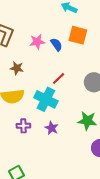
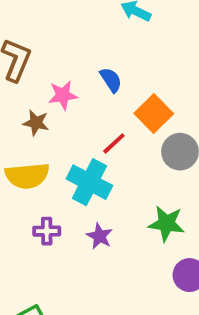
orange square: (78, 35) -> (154, 113), moved, turned 30
pink star: (37, 42) -> (63, 95), moved

